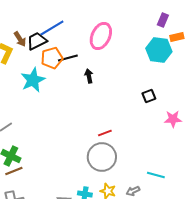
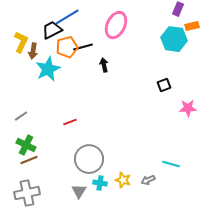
brown arrow: (20, 39) -> (33, 51), moved, turned 42
red line: (105, 133) -> (70, 122), moved
gray circle: (102, 157) -> (89, 159), moved

